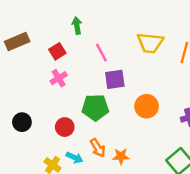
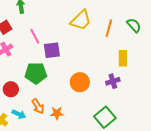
yellow trapezoid: (150, 43) -> (81, 20), turned -50
pink line: (101, 53) -> (35, 36), moved
orange circle: (147, 106) -> (80, 82), moved

